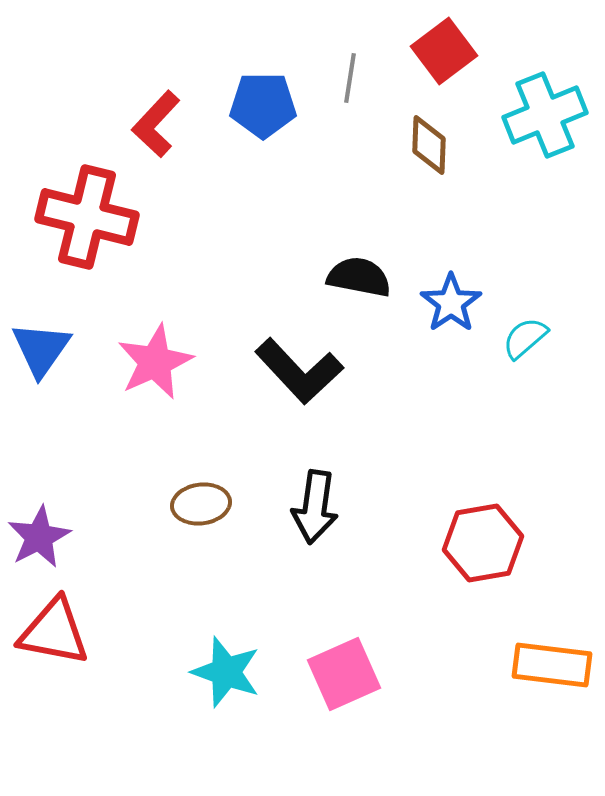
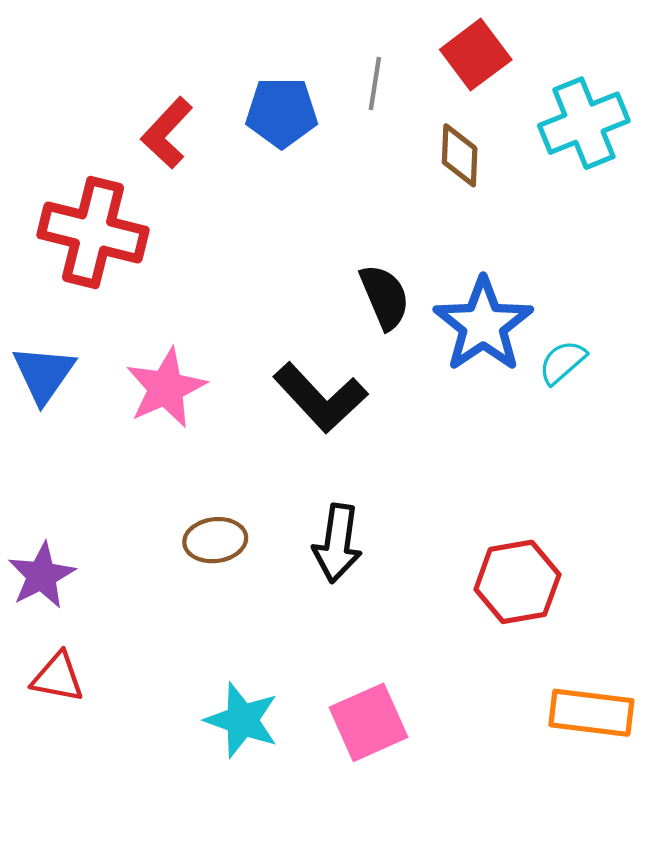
black semicircle: (359, 277) -> (385, 297), turned 56
blue star: (451, 303) -> (483, 325), size x1.5
red triangle: (54, 632) -> (58, 677), size x0.7

